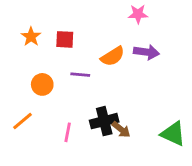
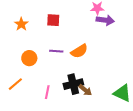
red square: (65, 39) -> (53, 20), moved
purple arrow: (146, 52) -> (105, 20), moved
orange semicircle: (113, 56) -> (79, 51), moved

